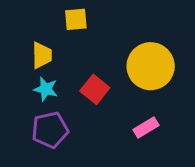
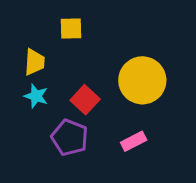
purple pentagon: (50, 130) -> (70, 137), moved, turned 30

